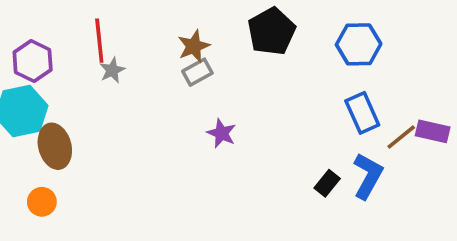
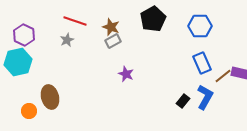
red line: (99, 41) -> (75, 21), moved, turned -65
brown star: (194, 46) -> (111, 27), turned -30
brown ellipse: (55, 146) -> (50, 97), moved

